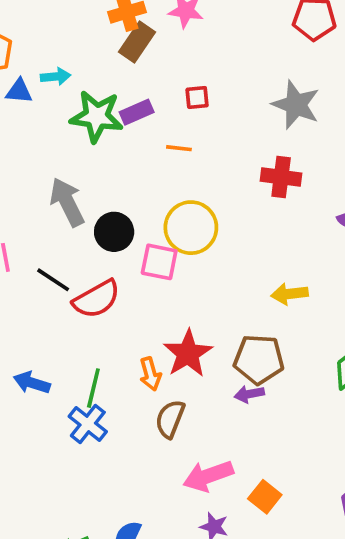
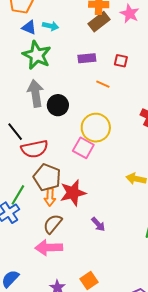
green star: (97, 116) -> (37, 55), moved
black circle: (114, 232) -> (58, 105), moved
pink square: (159, 262) -> (83, 148), moved
brown pentagon: (259, 359) -> (47, 177), moved
purple arrow: (249, 394) -> (98, 224), turned -140
pink arrow: (208, 476) -> (49, 248), moved

